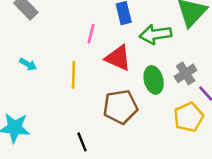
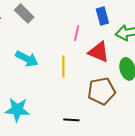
cyan arrow: (28, 64) -> (27, 59), size x1.6
black line: (82, 142) -> (71, 120), turned -63

